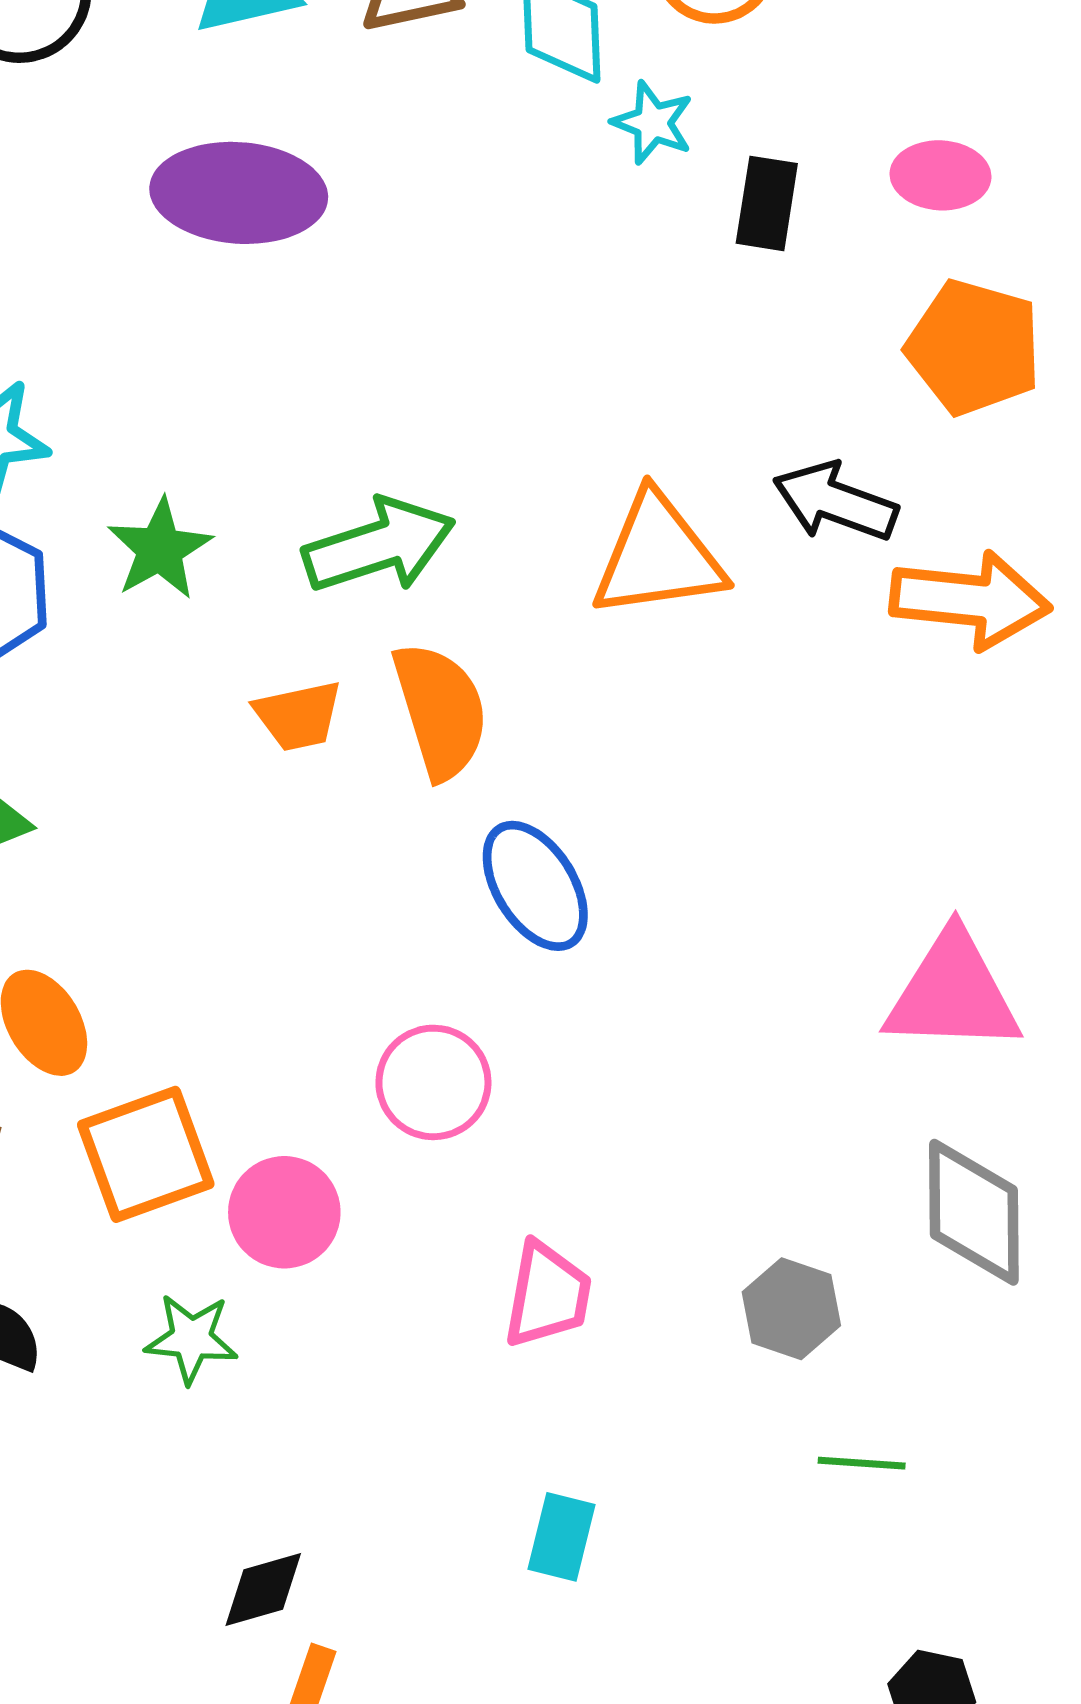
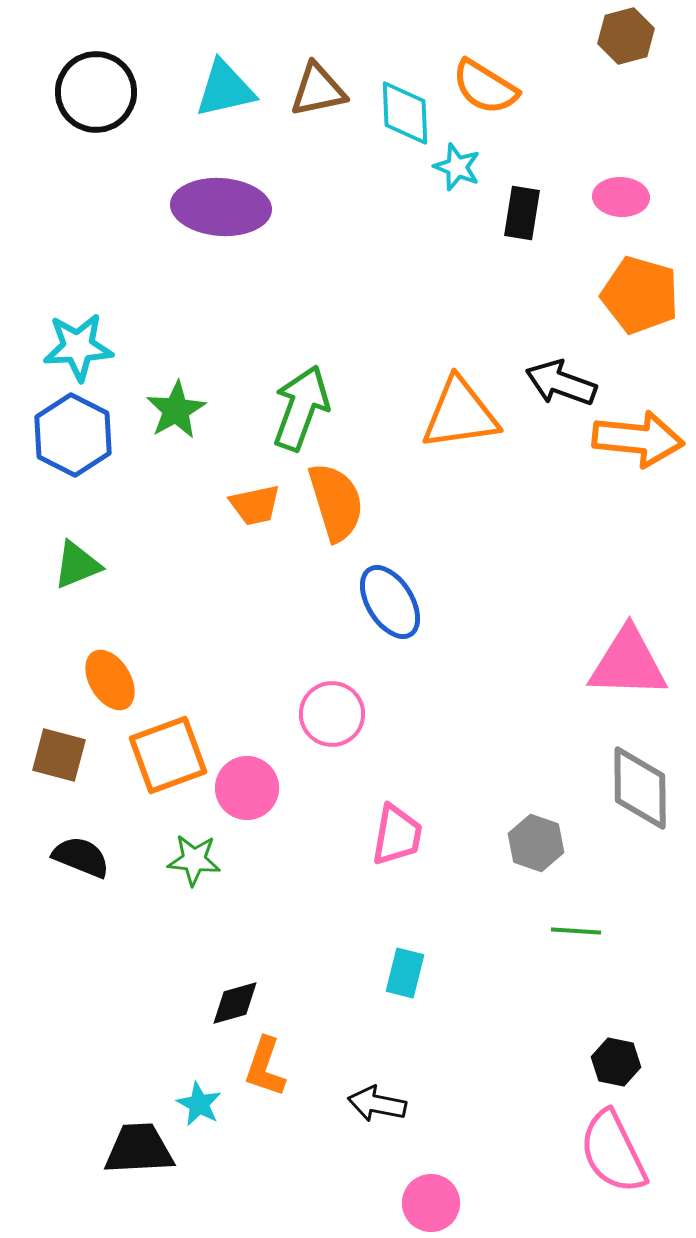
green arrow: (379, 546) -> (301, 408), turned -52

